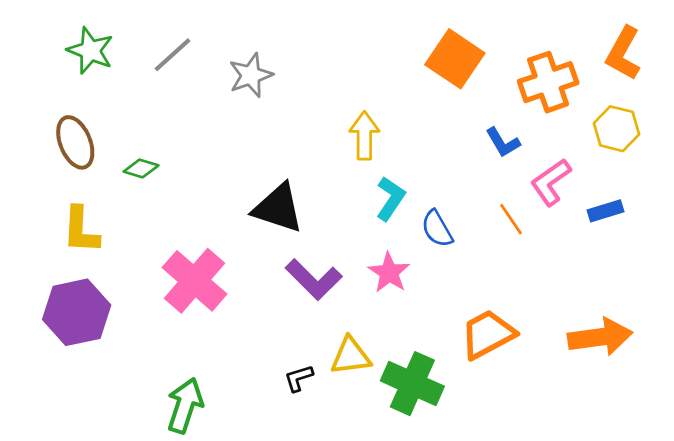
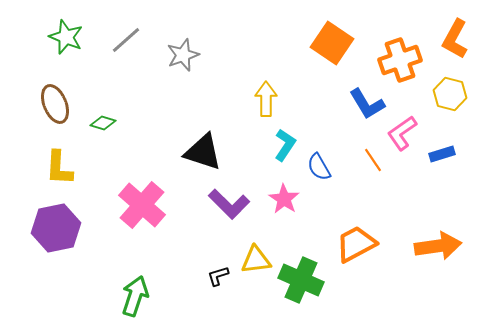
blue L-shape: (503, 142) -> (367, 104), size x1.4

